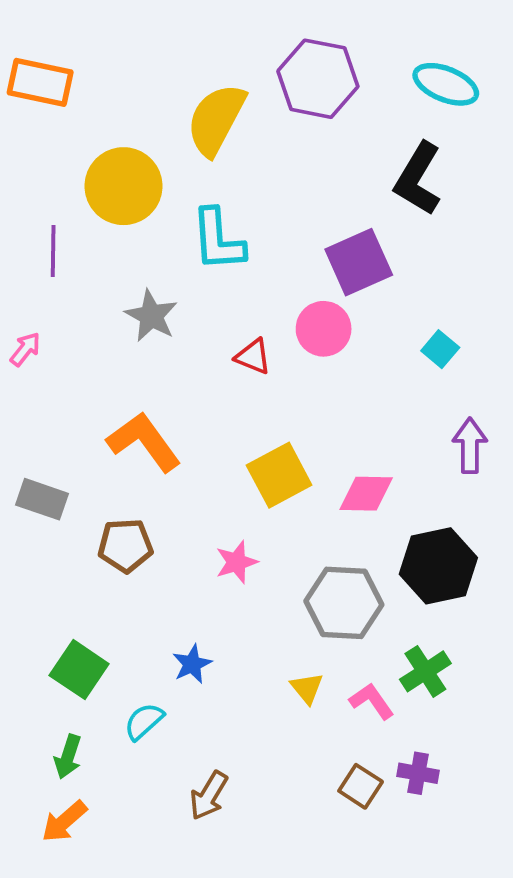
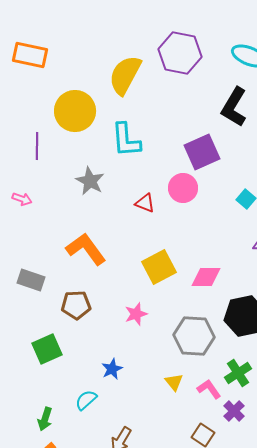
pink arrow: (25, 349) -> (22, 199), turned 72
green square: (79, 670) -> (47, 349), moved, turned 32
purple cross: (418, 773) -> (234, 411), moved, turned 35

